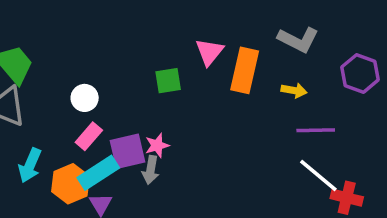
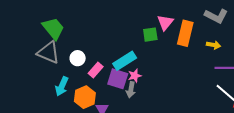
green square: (168, 81) -> (150, 35), moved
white circle: (85, 98) -> (78, 58), moved
purple square: (128, 151) -> (118, 79), turned 30
cyan rectangle: (98, 173) -> (125, 61), moved

